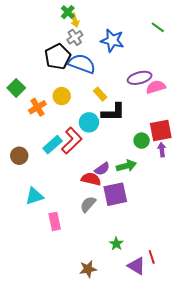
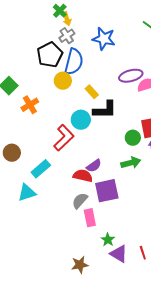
blue semicircle: (82, 64) -> (74, 62), turned 84
yellow circle: (62, 96) -> (63, 81), moved
cyan rectangle: (53, 145) -> (41, 169), moved
green arrow: (126, 166) -> (131, 163), moved
pink rectangle: (55, 221) -> (90, 218), moved
purple triangle: (137, 266) -> (119, 254), moved

